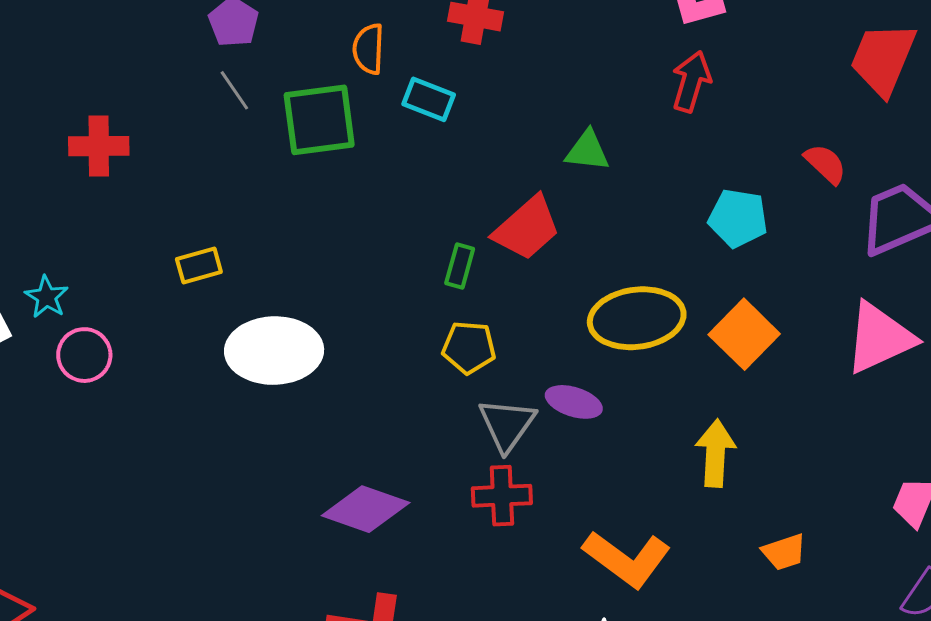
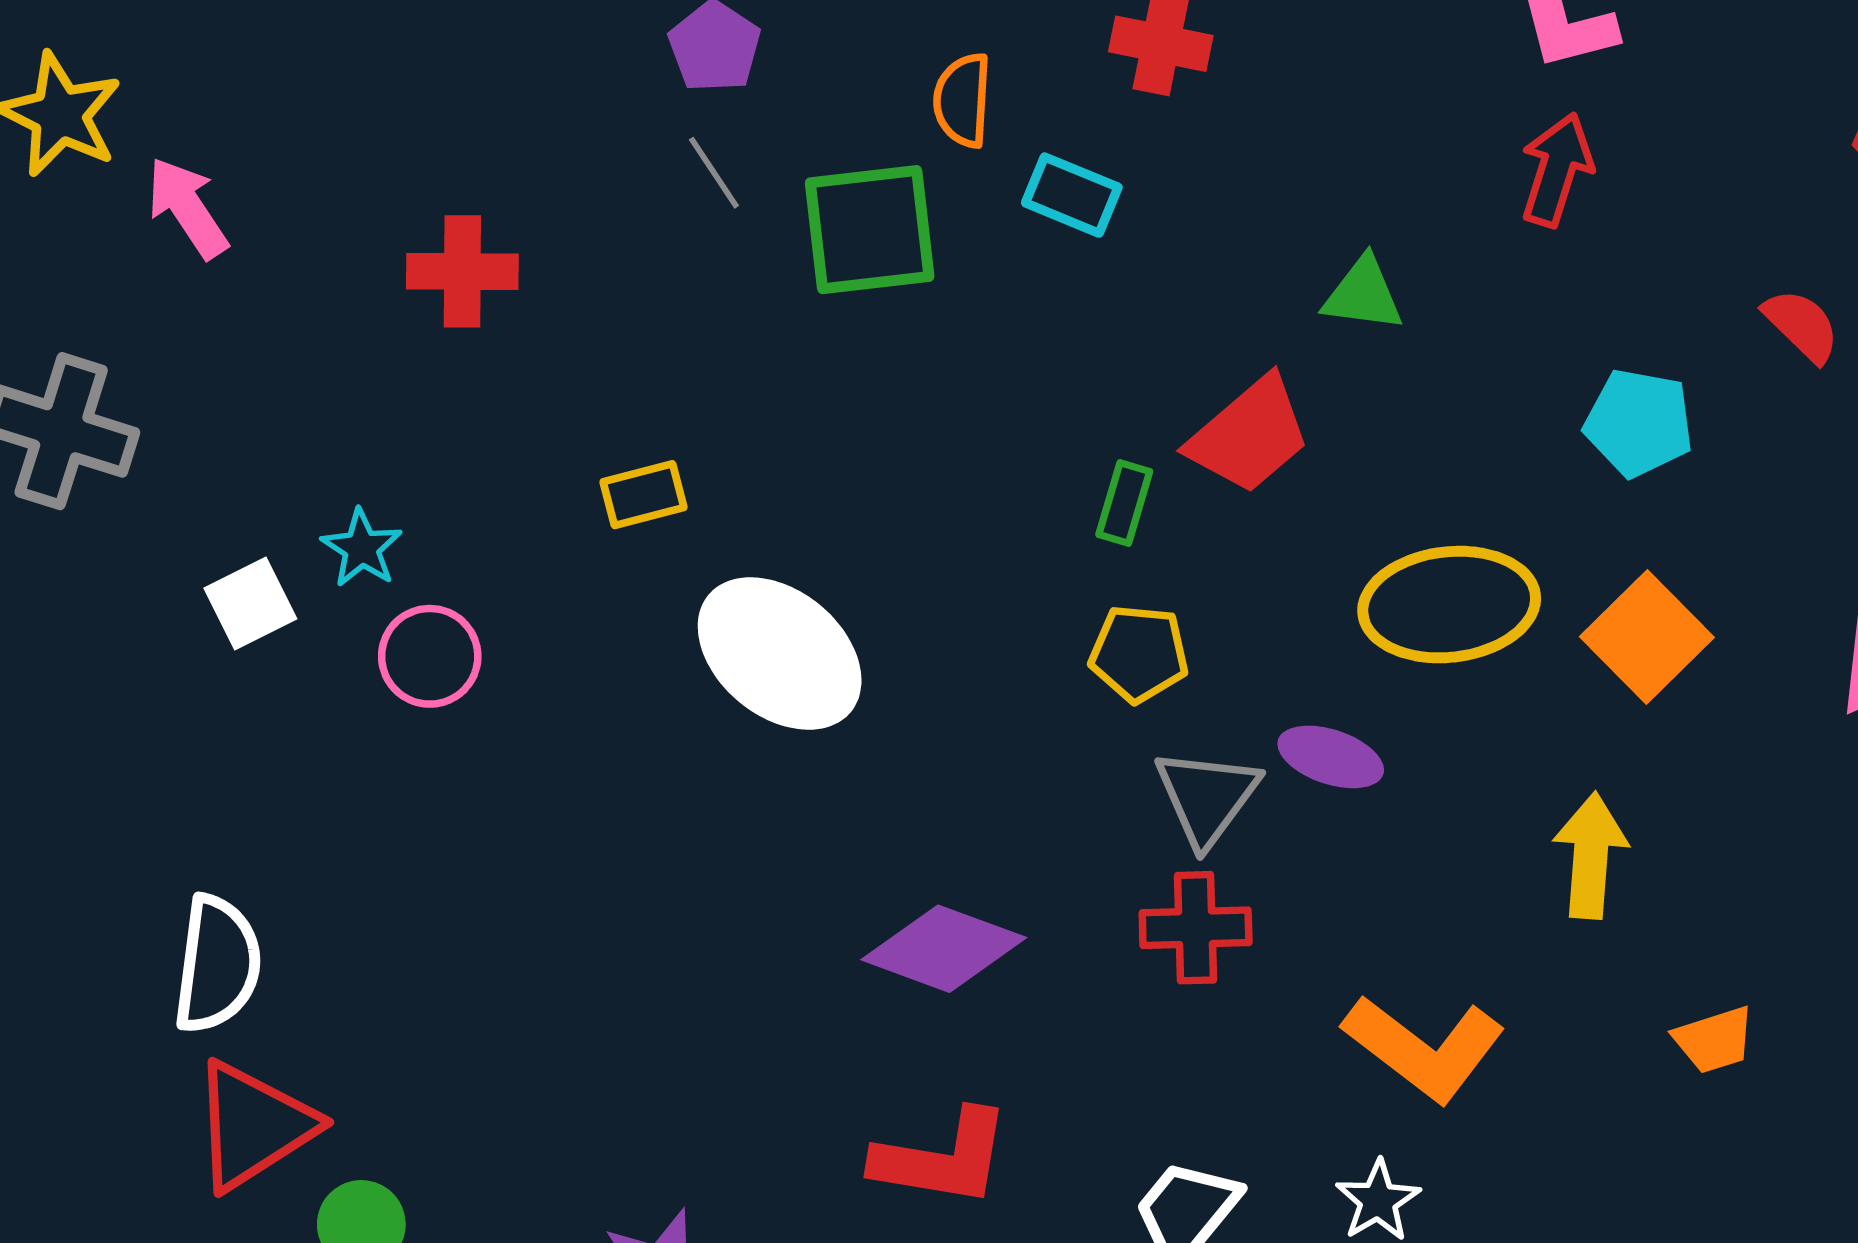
white ellipse: (274, 351) -> (780, 654), turned 40

